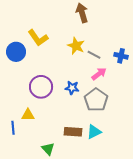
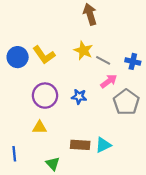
yellow L-shape: (38, 38) -> (44, 55), moved
gray pentagon: (96, 100) -> (126, 102), moved
yellow triangle: (28, 115) -> (40, 127), moved
blue line: (13, 128) -> (14, 154), moved

